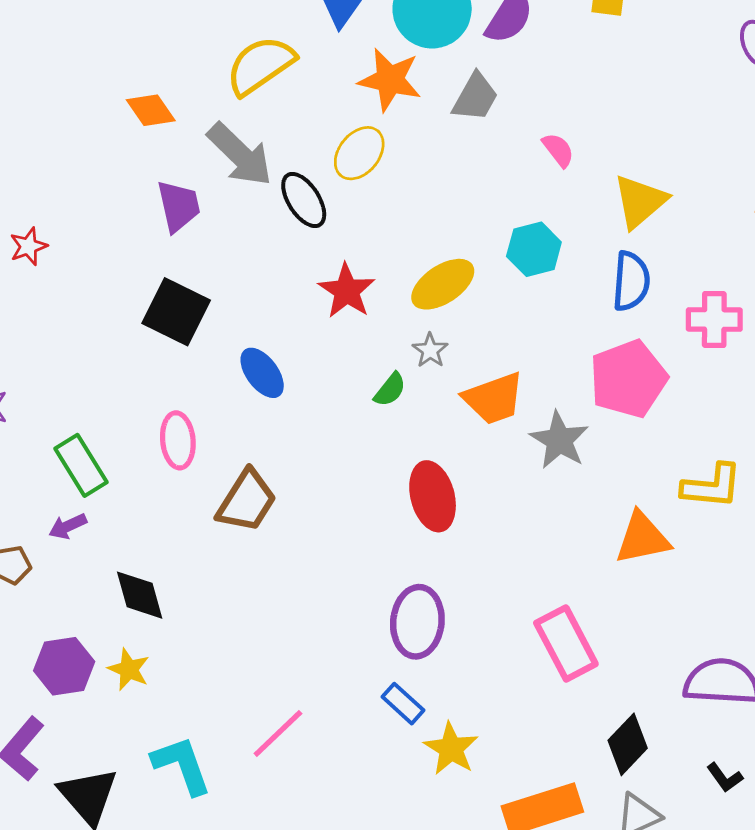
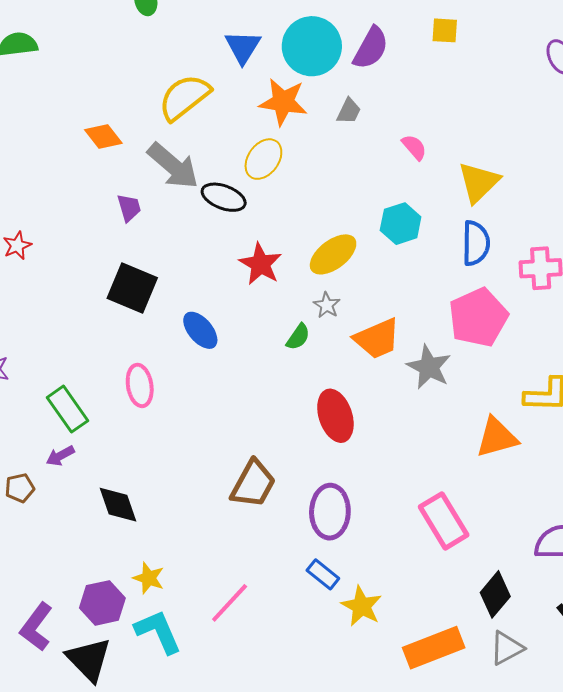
gray trapezoid: (475, 97) -> (349, 111), size x0.7
black ellipse: (304, 200) -> (224, 197), turned -33
purple trapezoid: (179, 206) -> (129, 208), size x0.7
brown trapezoid: (247, 501) -> (253, 484), moved
purple hexagon: (64, 666) -> (102, 603), moved
yellow star: (129, 669) -> (149, 578), moved

